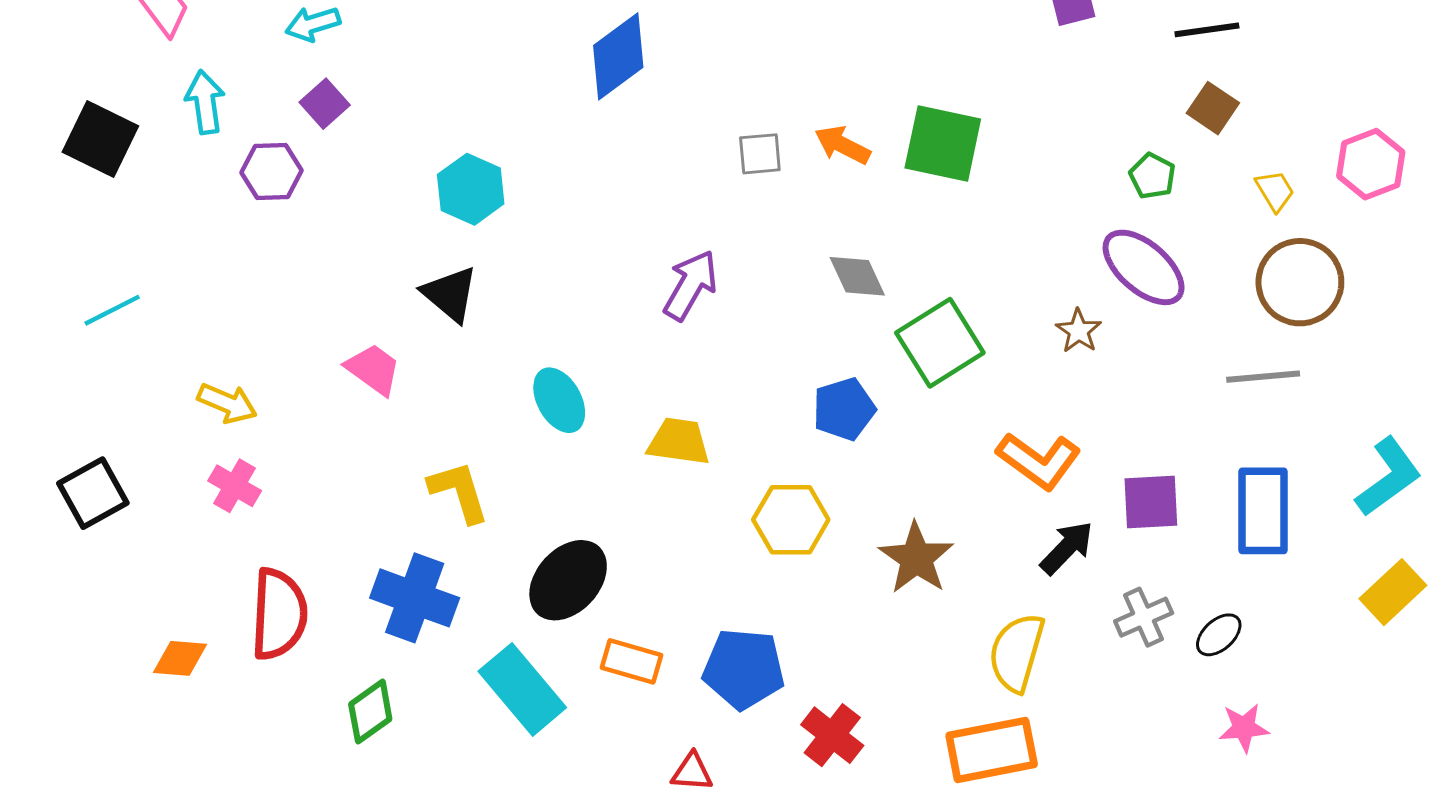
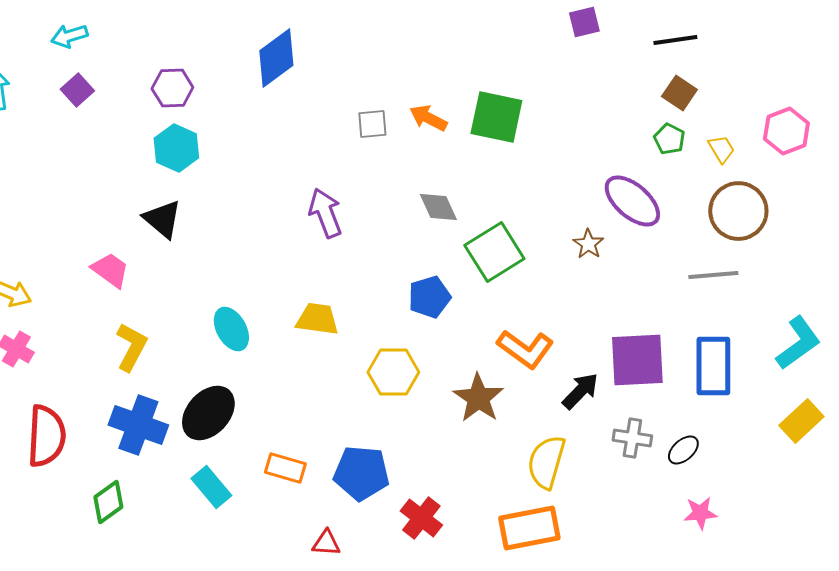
purple hexagon: (271, 172) -> (172, 88), moved
green pentagon: (1152, 176) -> (669, 139), moved
purple arrow: (691, 285) -> (325, 213), turned -51
cyan ellipse: (559, 400) -> (231, 329), moved
orange L-shape: (1039, 461) -> (525, 349), moved
yellow L-shape: (459, 492) -> (131, 347), moved, turned 45
purple square: (1151, 502) -> (637, 360), size x1.4
black ellipse: (568, 580) -> (208, 413), moved
gray cross: (1144, 617) -> (632, 438), turned 33
cyan rectangle: (522, 689) -> (211, 487), size x0.7

